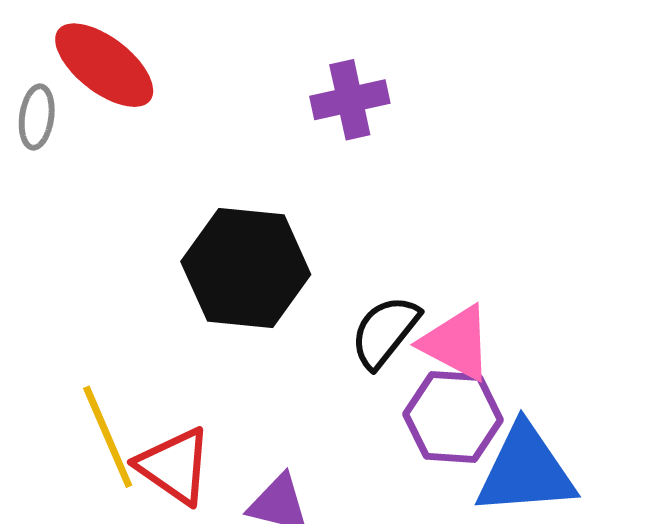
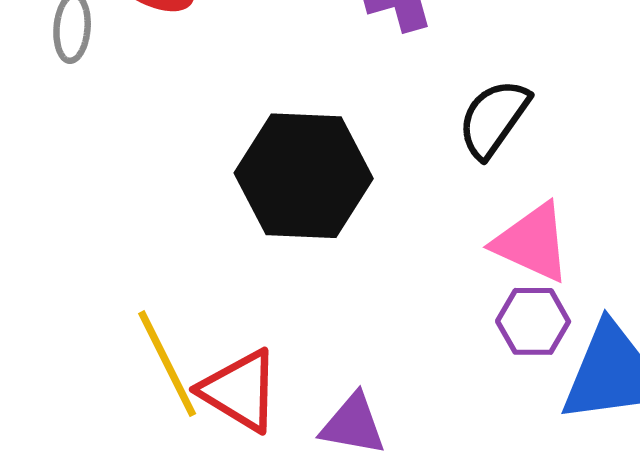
black semicircle: (385, 332) -> (494, 118), moved
purple hexagon: (453, 417) -> (533, 321), size x0.7

